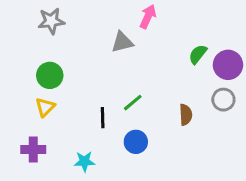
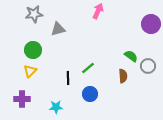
gray triangle: (122, 42) -> (58, 29), moved
green semicircle: (198, 54) -> (131, 56), moved, turned 88
purple circle: (228, 65) -> (151, 24), moved

